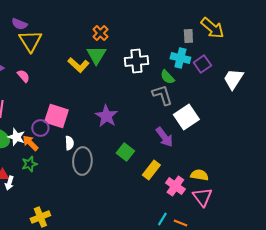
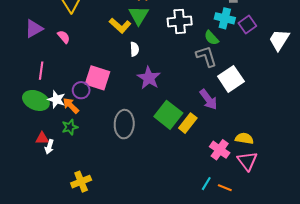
white semicircle: (69, 143) -> (134, 49), moved
green square: (125, 152) -> (168, 115), size x1.5
yellow rectangle: (151, 170) -> (188, 123), moved

